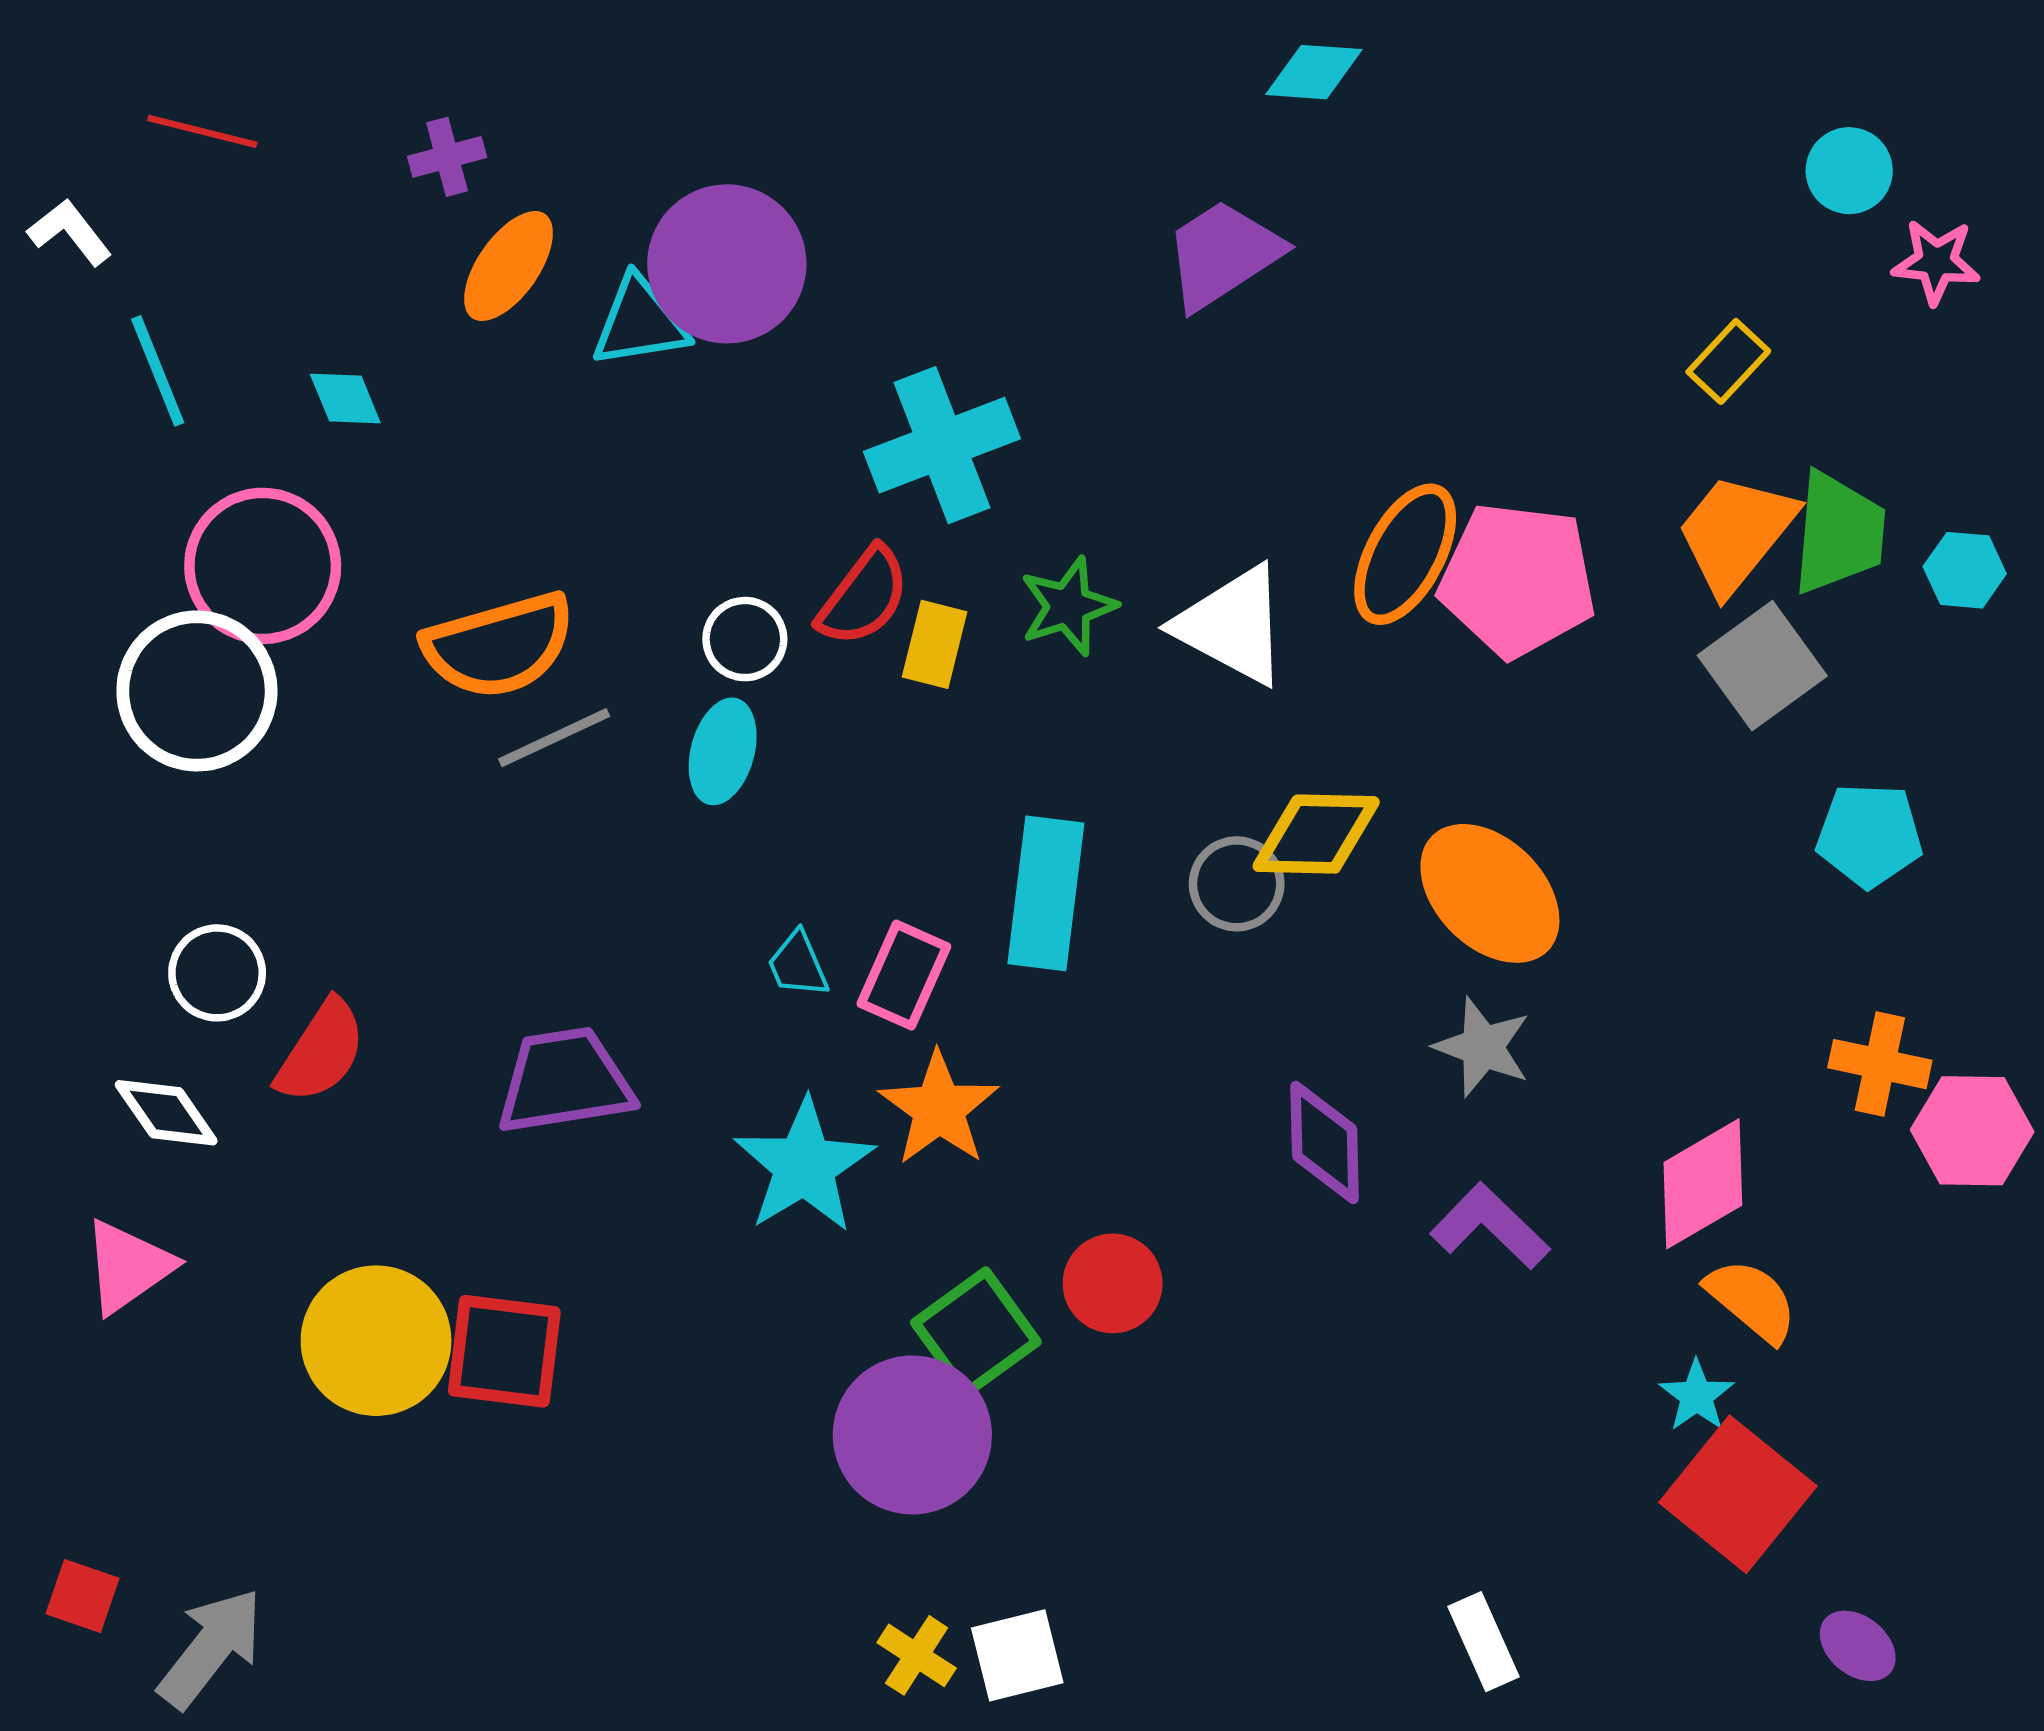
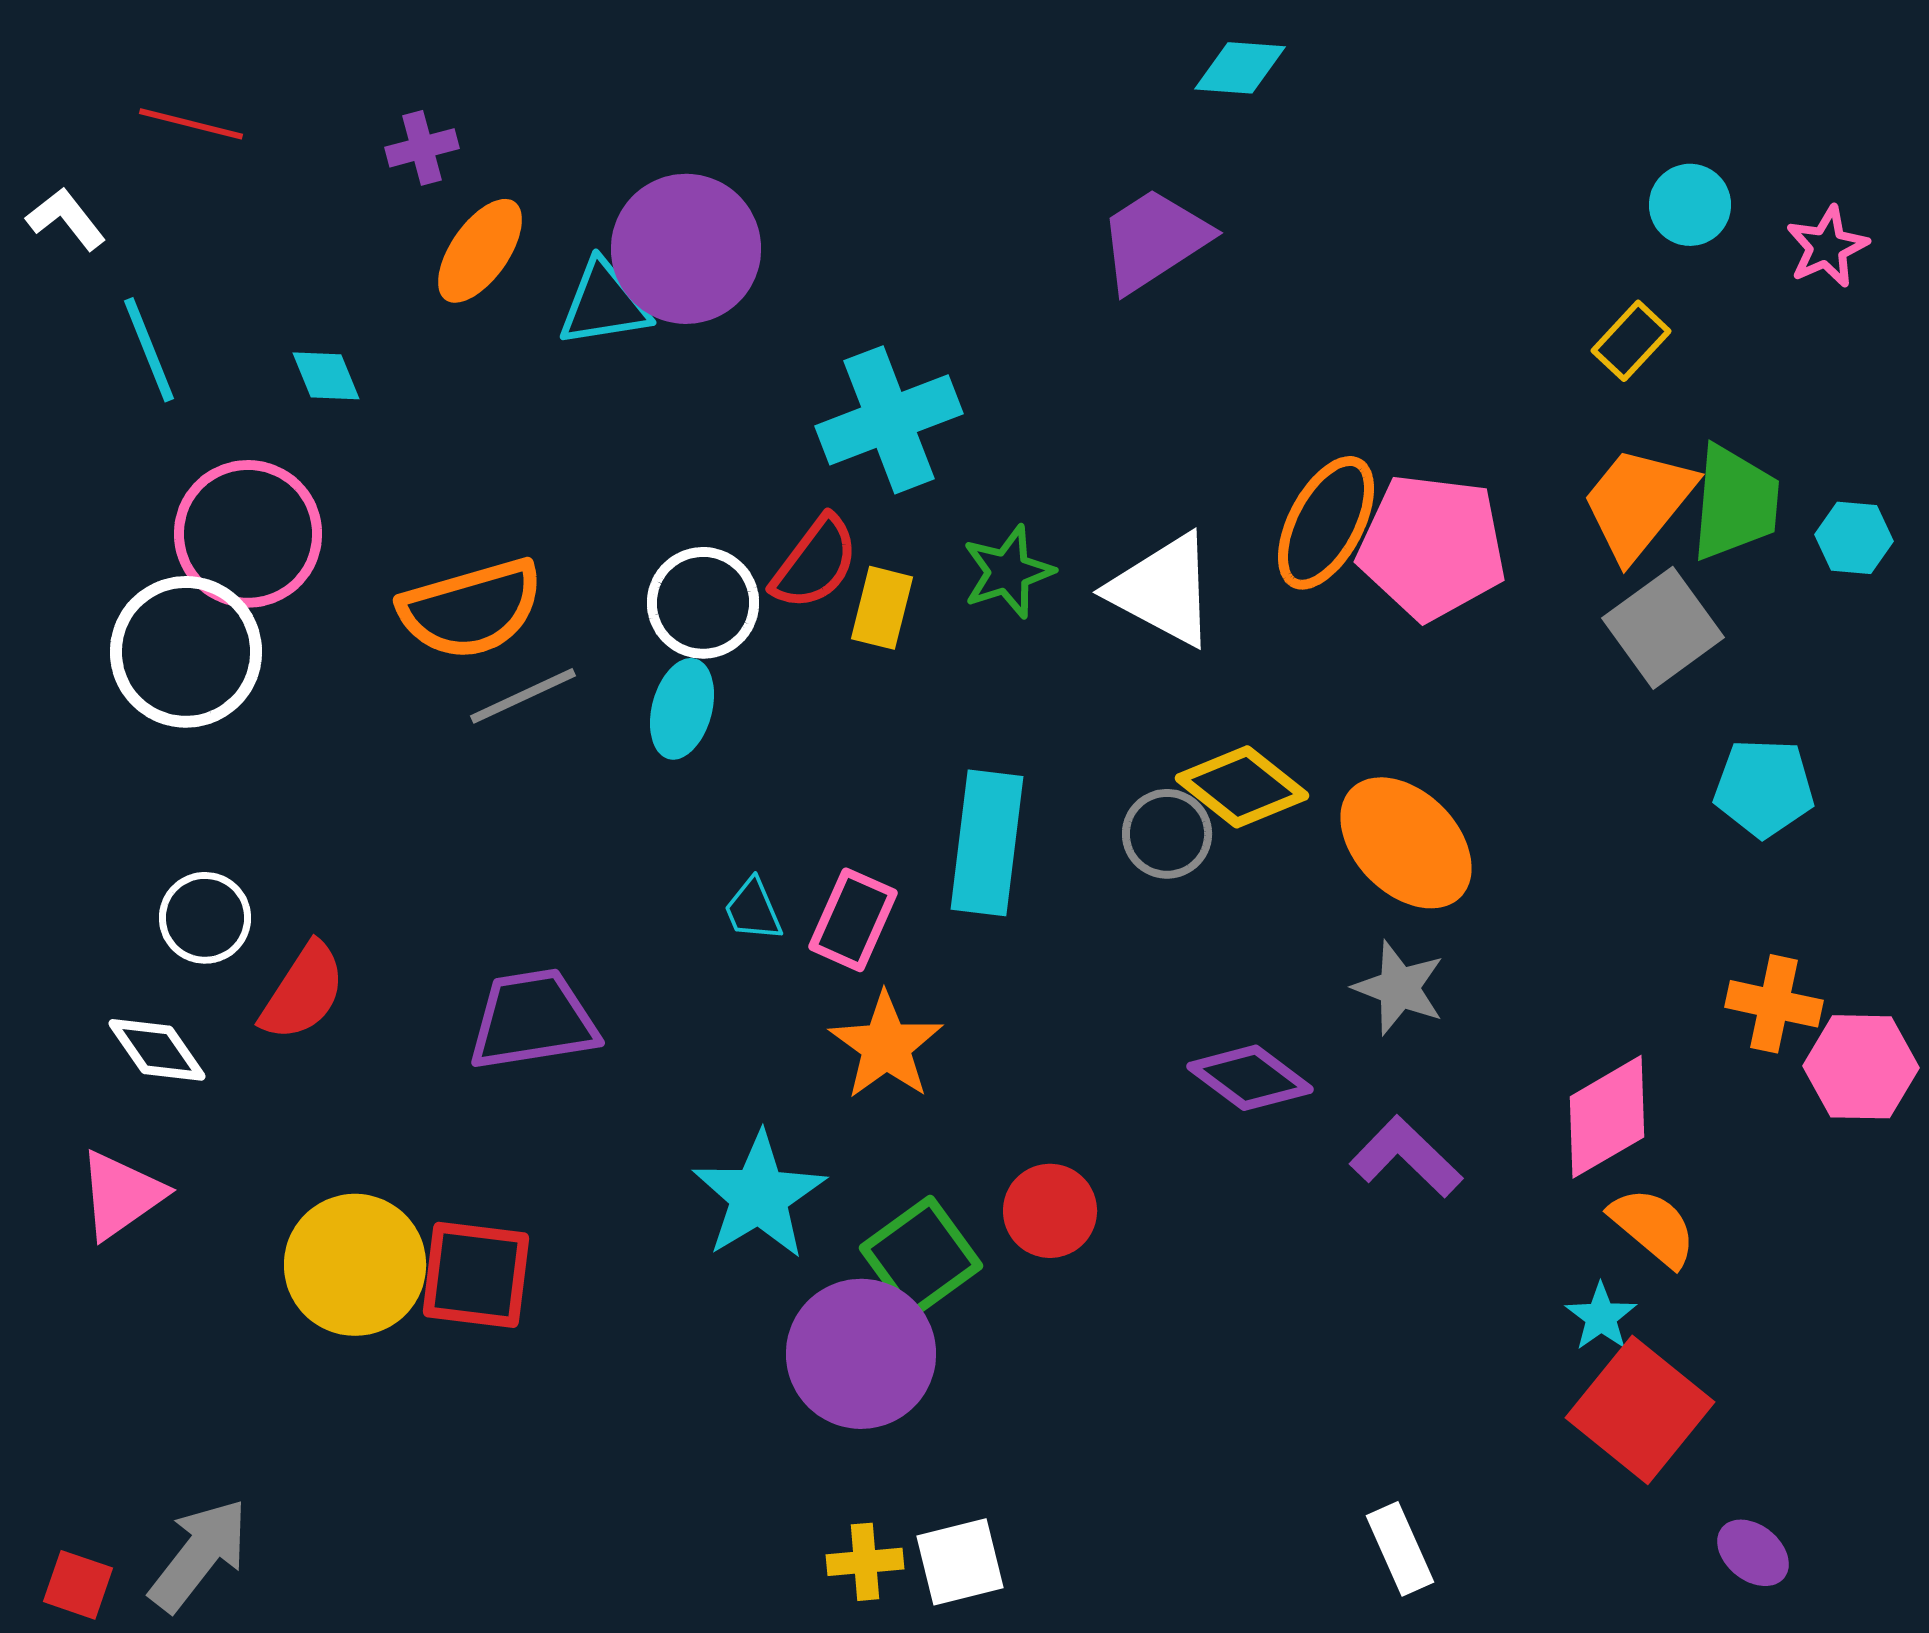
cyan circle: (1849, 171) -> (1690, 205), moved
pink star: (1936, 262) -> (1827, 247), turned -30
white circle: (745, 639) -> (703, 603), size x1.4
yellow diamond: (1316, 834) -> (1242, 787), turned 37
purple diamond: (1325, 1142) -> (1250, 1078), turned -52
cyan star: (804, 1166) -> (759, 1196), moved
red square: (82, 1596) -> (78, 1585), moved
yellow cross: (917, 1655) -> (865, 1562), turned -38

